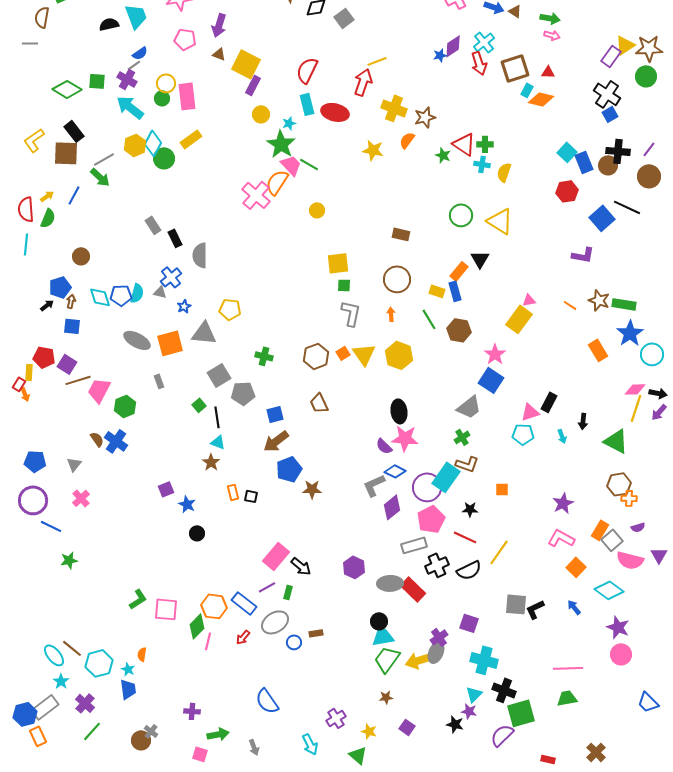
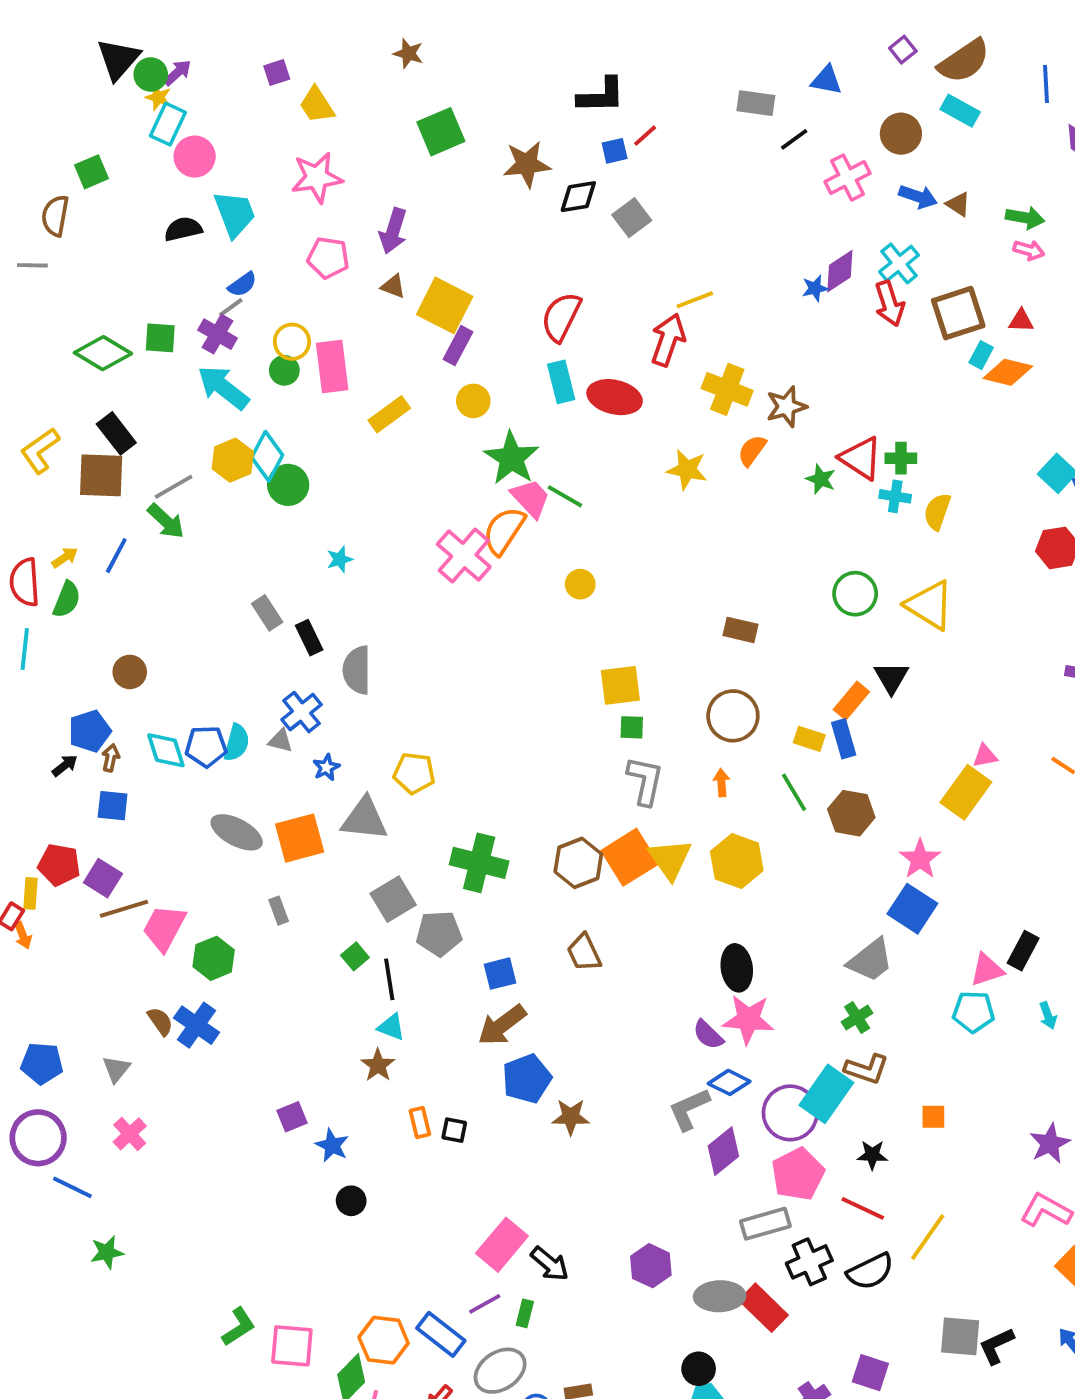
cyan star: (289, 123) -> (340, 559), moved
yellow rectangle: (191, 139) -> (389, 414), moved
orange square: (343, 353) -> (630, 857), size x2.0
green cross: (264, 356) -> (479, 863), size x1.6

